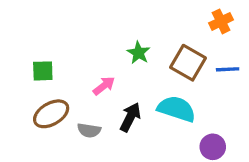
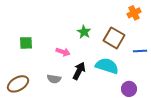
blue line: (228, 69) -> (140, 51), moved
pink arrow: (104, 86) -> (63, 52), turned 56
brown ellipse: (51, 114) -> (18, 84), moved

